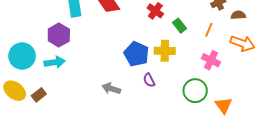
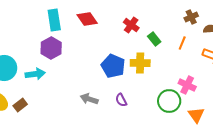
purple hexagon: (59, 35) -> (51, 48), moved
pink cross: (211, 60) -> (187, 85), moved
purple semicircle: (149, 80) -> (121, 100), moved

